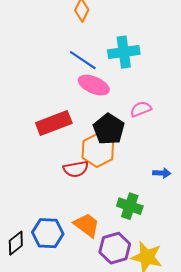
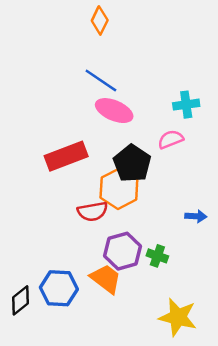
cyan cross: (124, 52) -> (186, 105), moved, size x0.7
green cross: (130, 206) -> (157, 256), size x0.7
purple hexagon: (115, 248) -> (123, 251), moved

